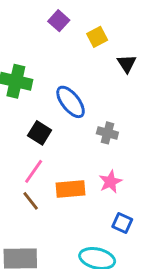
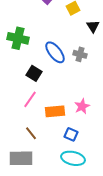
gray cross: (107, 133) -> (80, 54), moved
brown line: (31, 201) -> (31, 133), moved
blue square: (122, 223) -> (71, 134), moved

